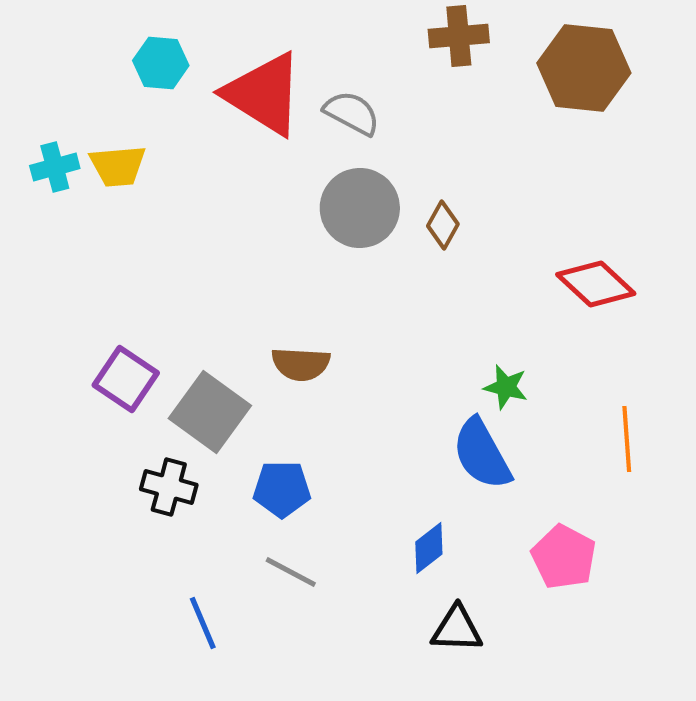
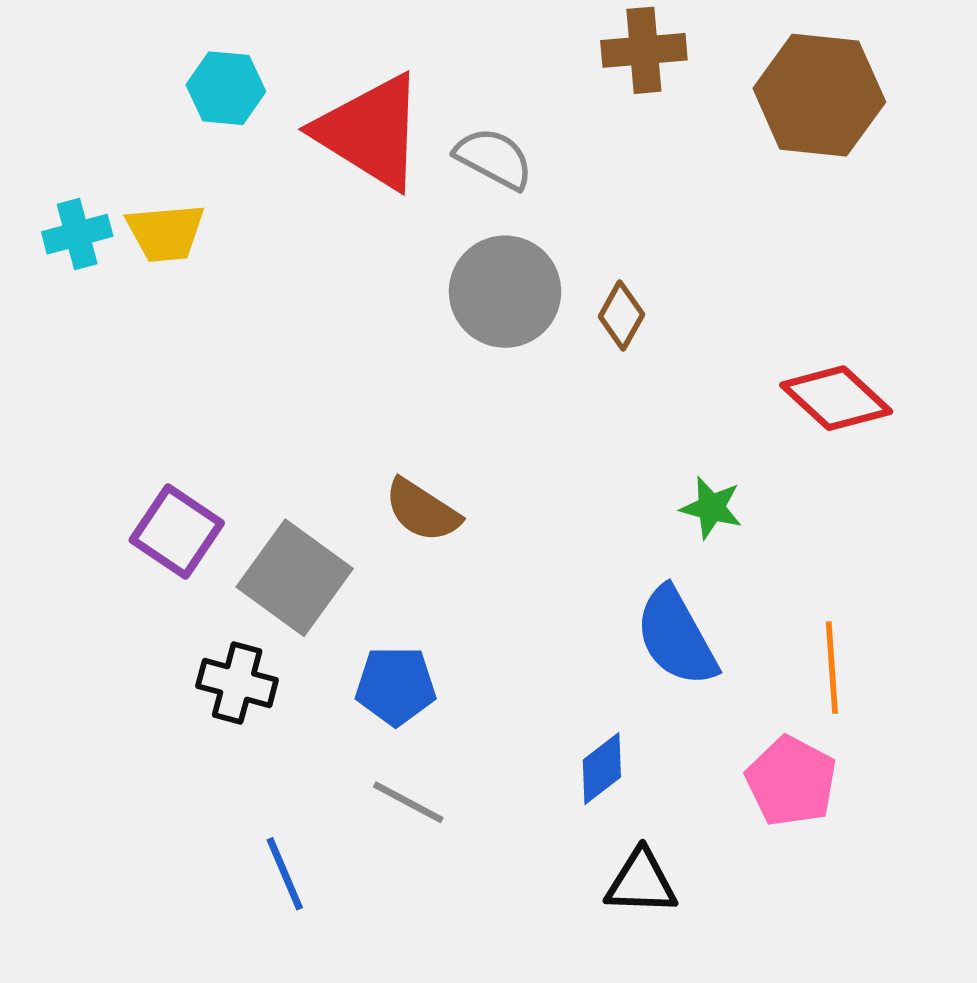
brown semicircle: (301, 364) -> (422, 510), turned 30
green star: (506, 387) -> (711, 508), moved
orange line: (627, 439) -> (832, 668), moved

